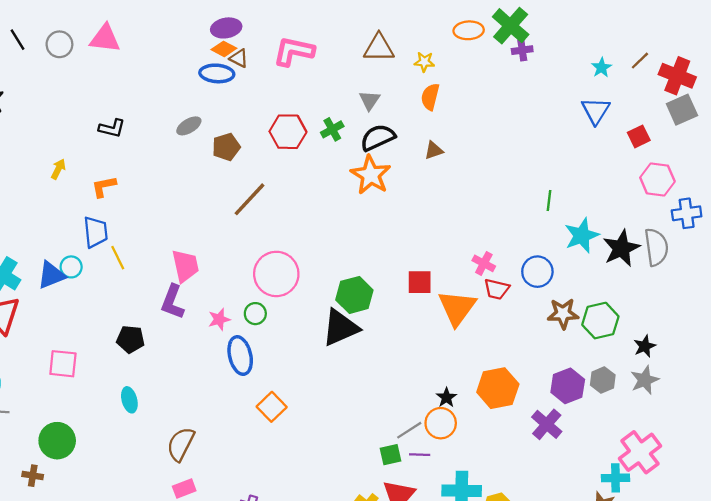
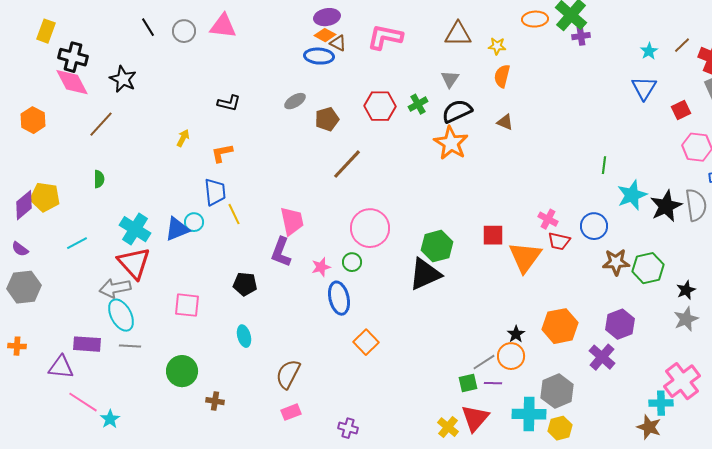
brown triangle: (434, 150) -> (505, 122), turned 42
gray hexagon: (603, 380) -> (557, 391), moved, size x1.5
brown cross: (33, 476) -> (215, 401), moved

